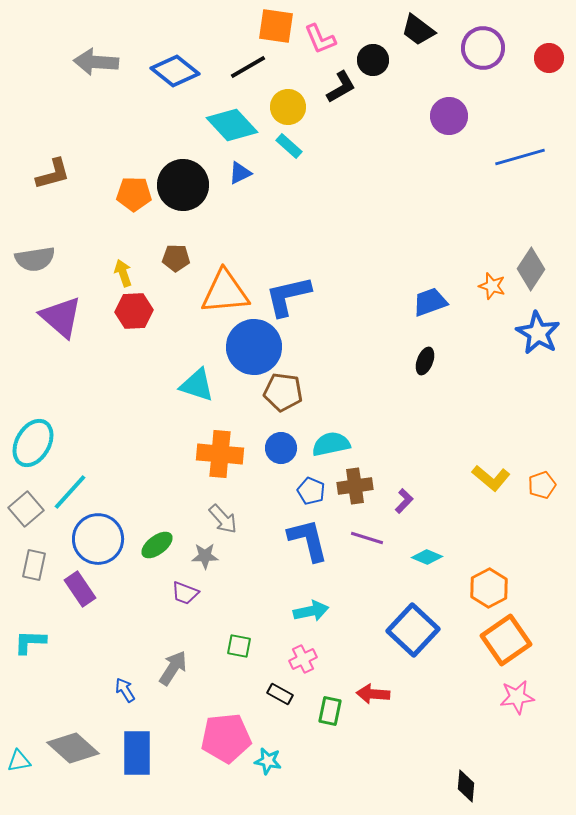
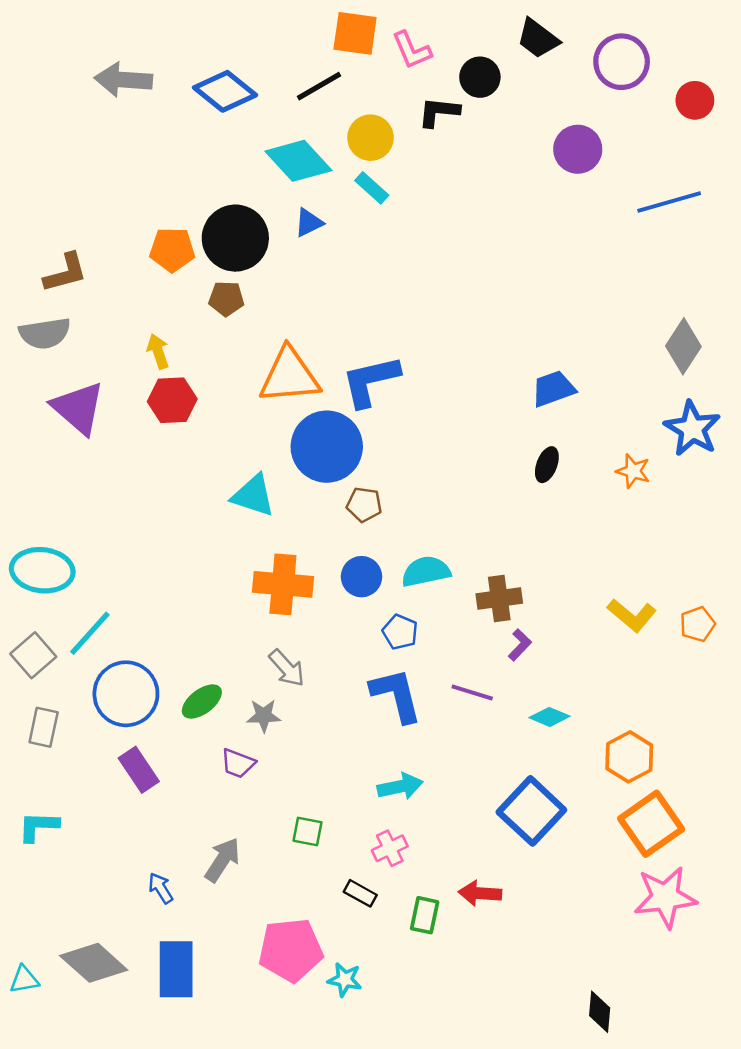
red circle: (549, 58) -> (695, 100), moved
black L-shape: (341, 87) -> (439, 112), turned -144
brown L-shape: (53, 174) -> (65, 273), moved
brown pentagon: (176, 258) -> (226, 299), moved
orange star: (492, 286) -> (633, 471), moved
brown pentagon: (283, 392) -> (364, 505), size x0.7
cyan ellipse: (33, 443) -> (42, 570), turned 66
brown cross: (355, 486) -> (499, 599), moved
purple rectangle: (80, 589) -> (139, 770), moved
pink star: (517, 697) -> (665, 897), size x1.4

